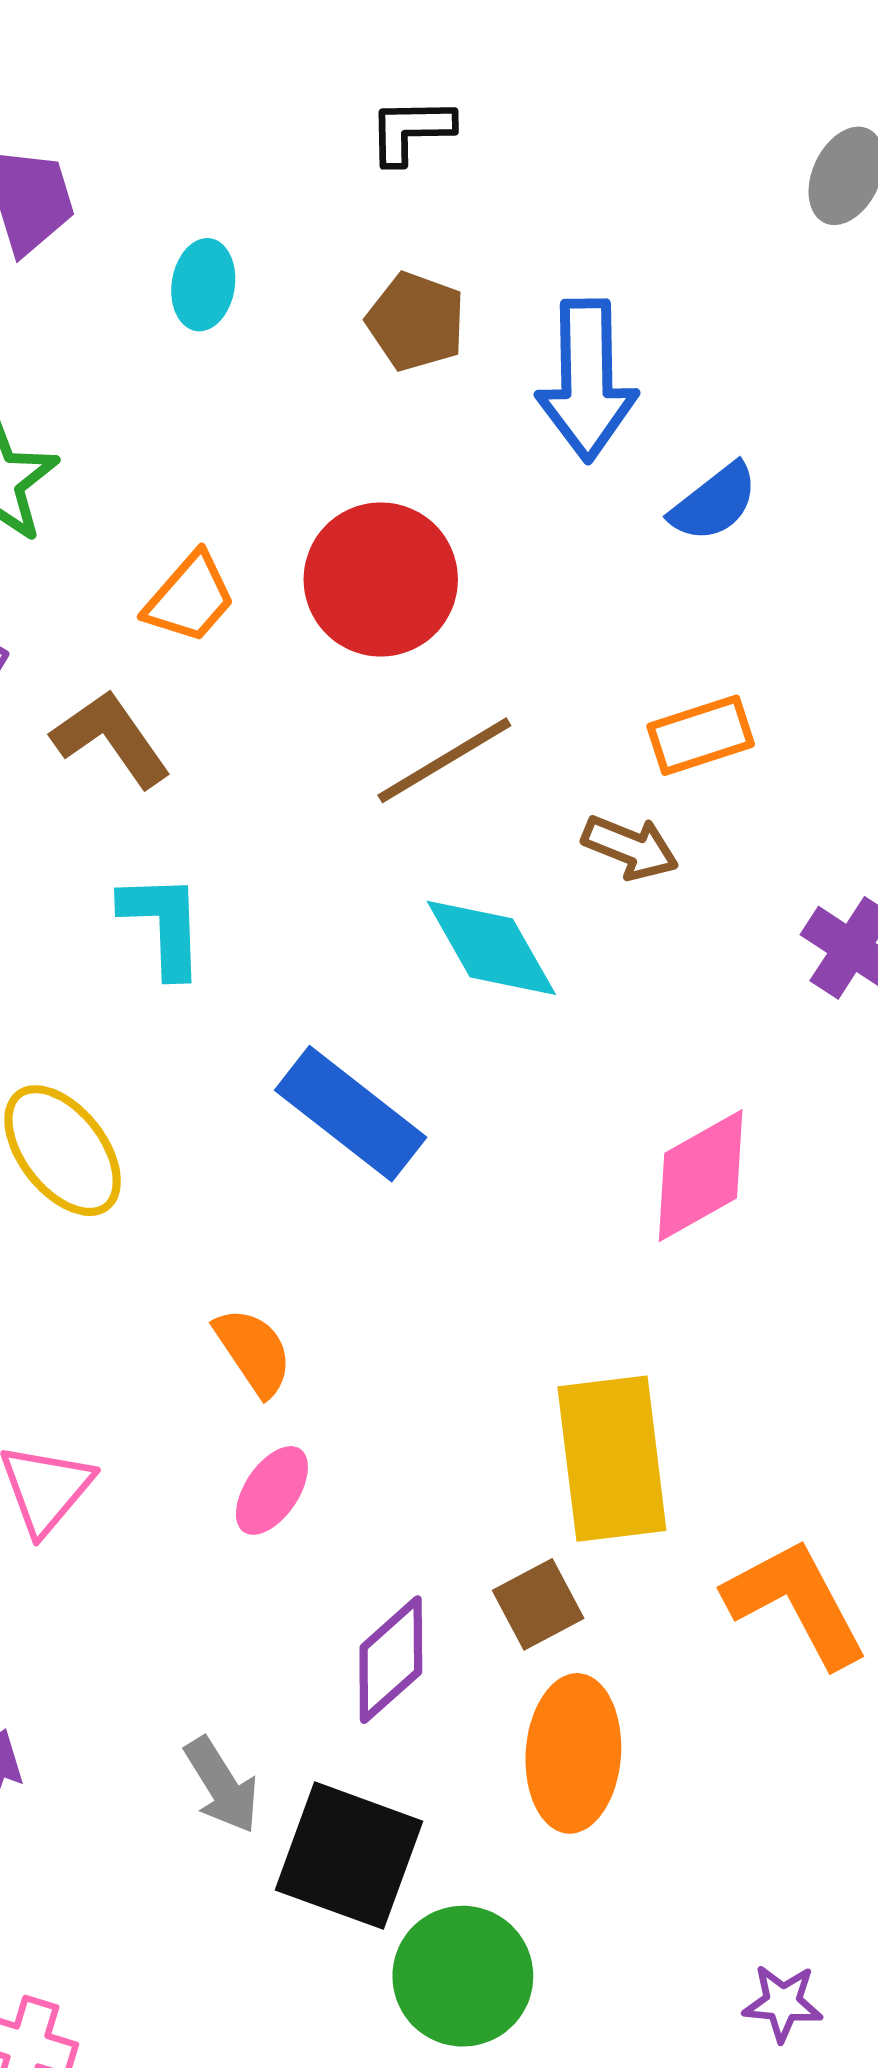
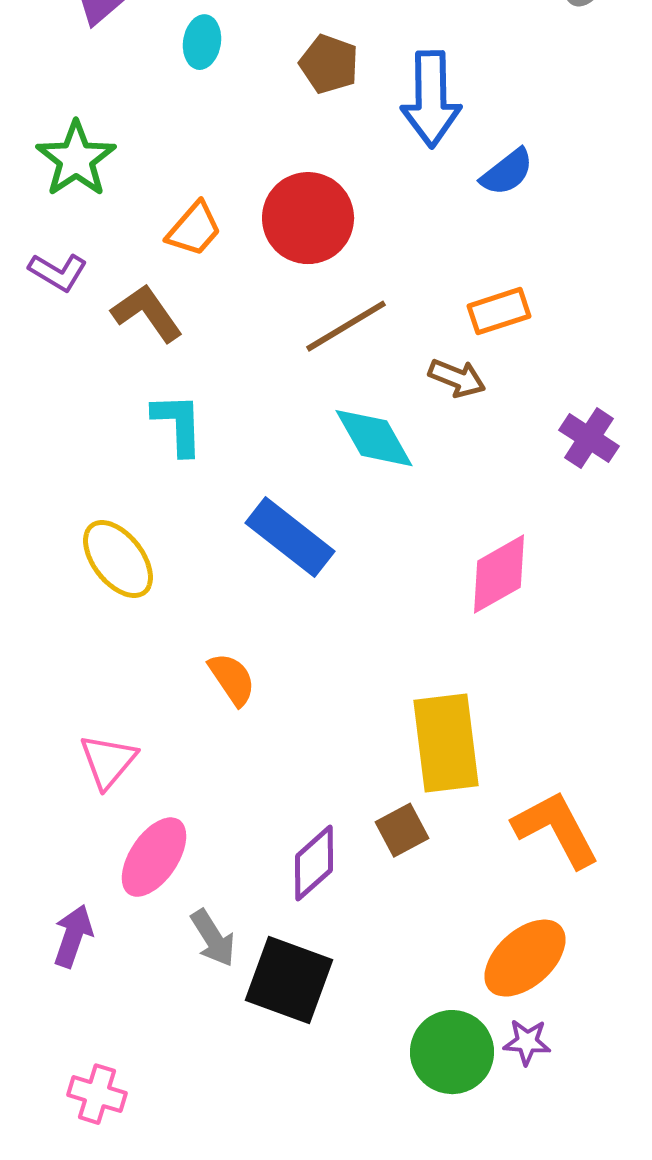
pink ellipse: (272, 1490) -> (154, 857), moved, size x1.5
orange ellipse: (573, 1753) -> (525, 958), moved, turned 44
green circle: (463, 1976) -> (452, 1052), moved
purple star: (783, 2003) -> (527, 1042), moved

